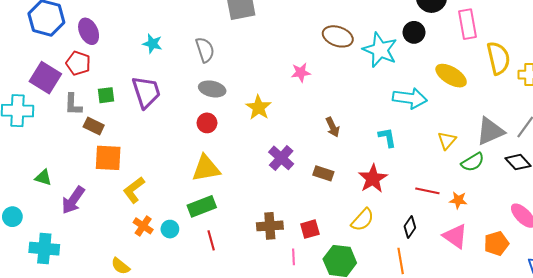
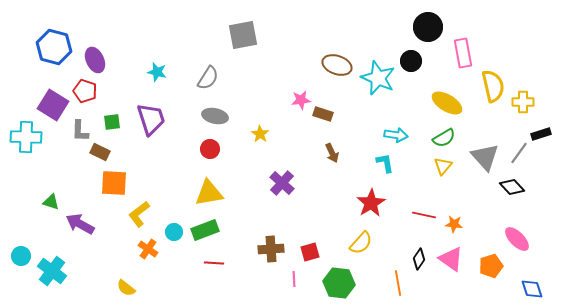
gray semicircle: (205, 50) -> (208, 78), turned 50
cyan arrow: (410, 98) -> (396, 135), moved, size x0.7
yellow star: (258, 108) -> (260, 134), size x0.7
gray triangle: (490, 131) -> (485, 157), turned -48
green semicircle: (473, 162) -> (444, 138), moved
brown rectangle: (323, 173) -> (323, 114), moved
purple arrow: (73, 200) -> (80, 224), turned 84
cyan circle: (12, 217) -> (21, 256), moved
black diamond: (410, 227) -> (419, 259), moved
cyan circle: (170, 229) -> (174, 232), moved
red line: (211, 240) -> (214, 263), turned -72
cyan cross: (44, 249) -> (52, 271), turned 32

